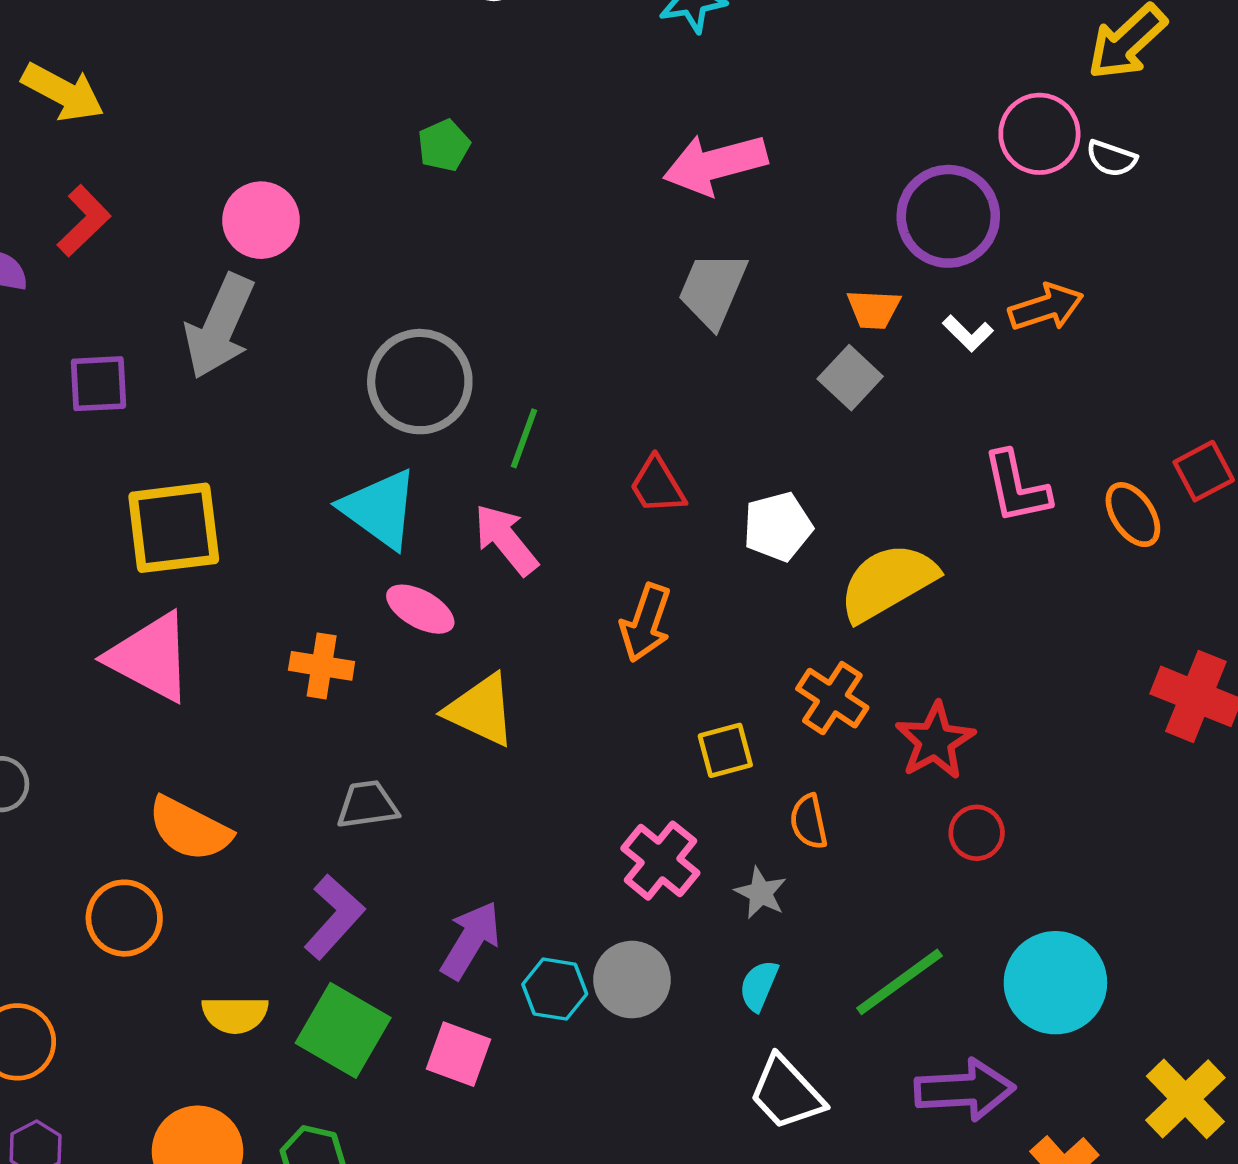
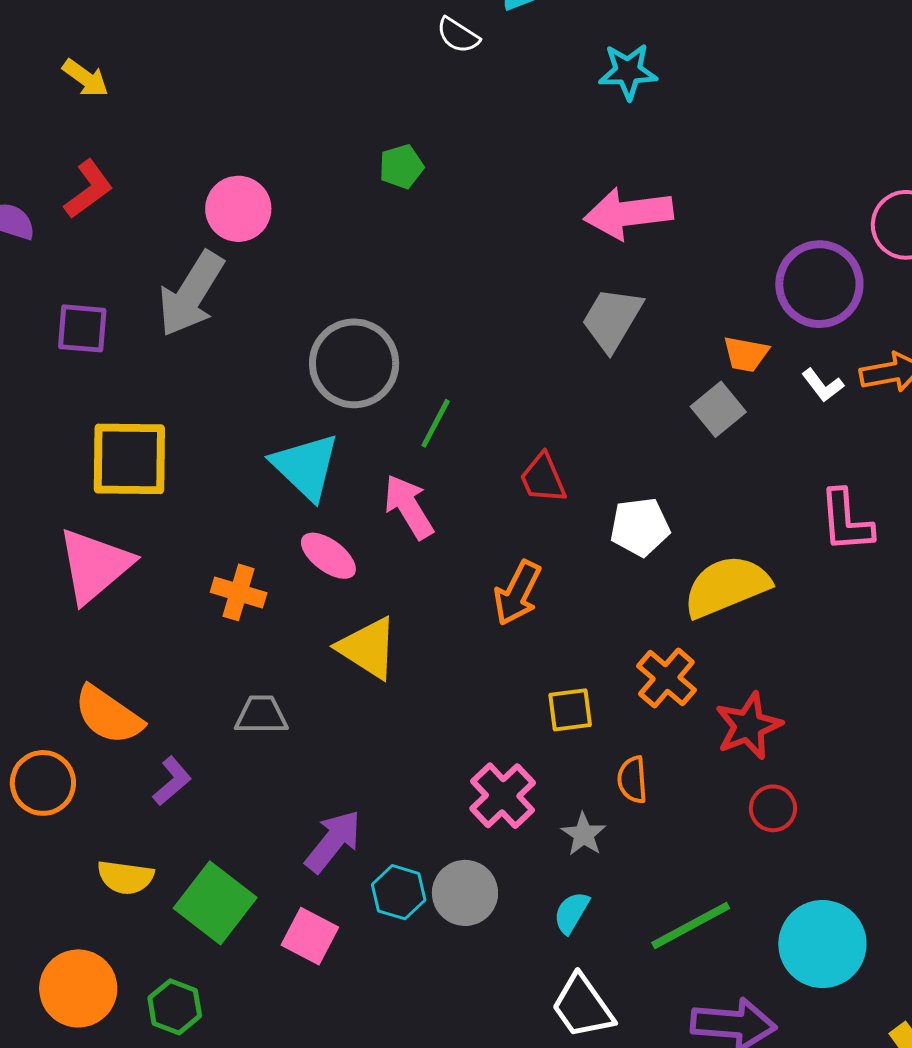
yellow arrow: (63, 92) -> (85, 78), size x0.7
pink triangle: (150, 657) -> (95, 566), turned 44
purple L-shape: (334, 917) -> (172, 781), moved, size x0.7

